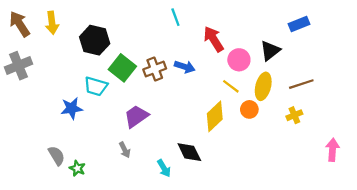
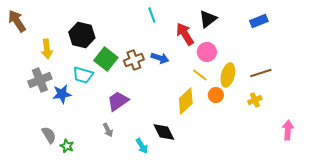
yellow arrow: (52, 23) -> (47, 49), moved
black triangle: (270, 51) -> (208, 19), moved
gray cross: (18, 66) -> (40, 80), moved

